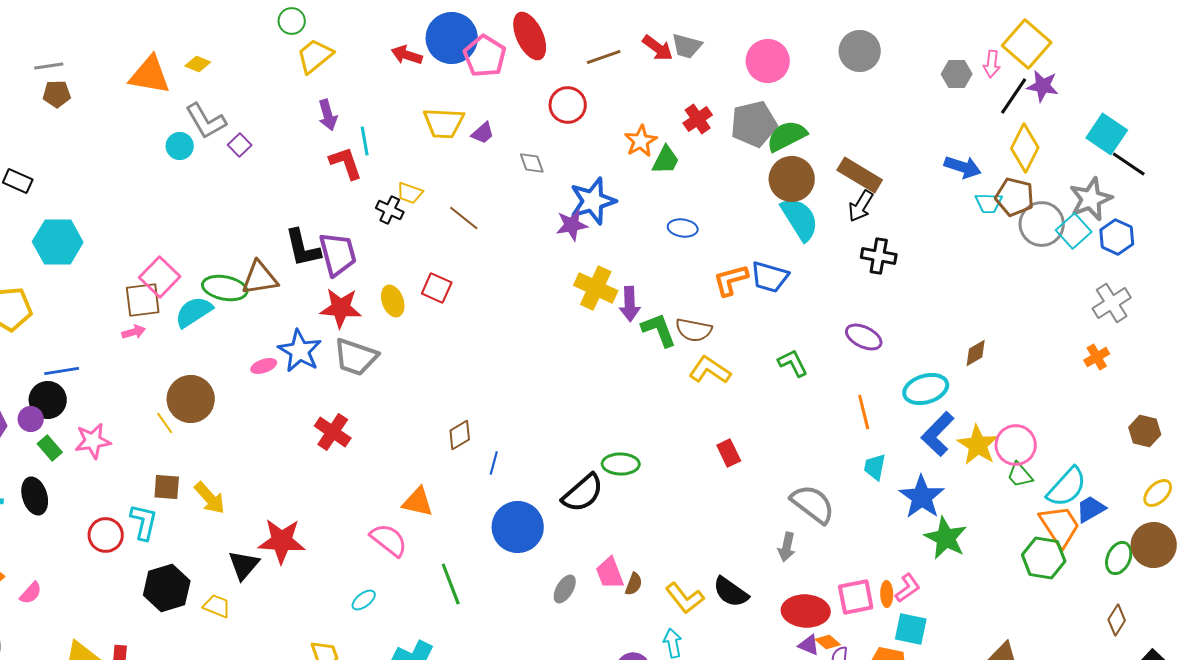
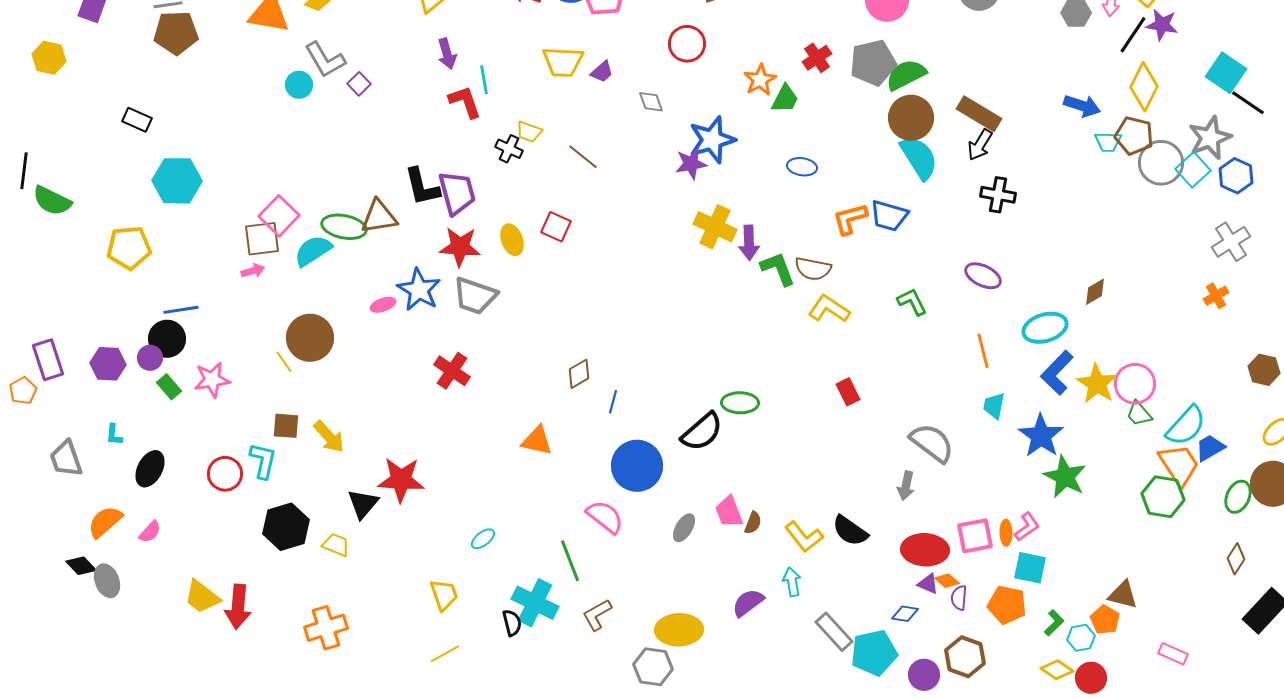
brown pentagon: (57, 94) -> (176, 33), size x1.6
black ellipse: (35, 496) -> (150, 469), moved, turned 45
pink semicircle: (389, 540) -> (605, 517), moved
green line: (451, 584) -> (570, 561), moved

